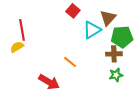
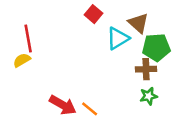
brown triangle: (108, 18) -> (138, 23), turned -30
orange line: (70, 62) -> (90, 109), moved

